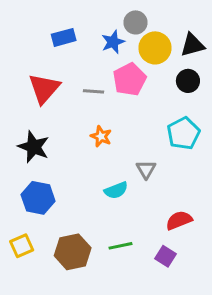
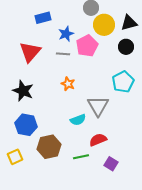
blue star: (113, 42) -> (66, 34), moved
gray triangle: (146, 169) -> (98, 106), size x1.6
red semicircle: (179, 220) -> (98, 140), moved
brown hexagon: (73, 252) -> (49, 147), moved

